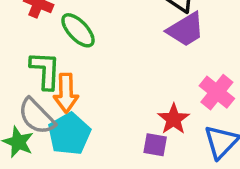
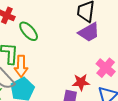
red star: (174, 119) -> (81, 82), turned 30

